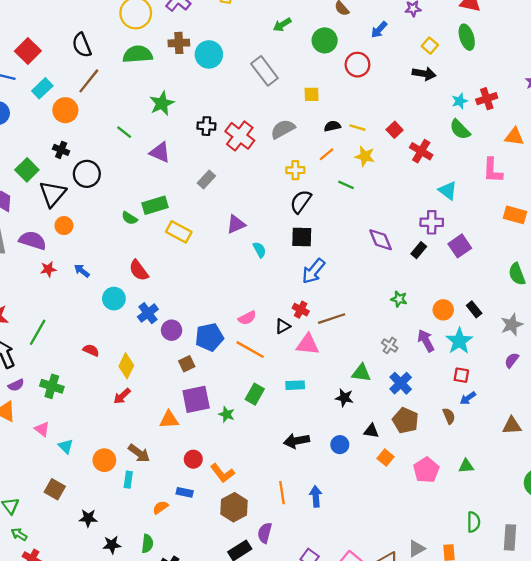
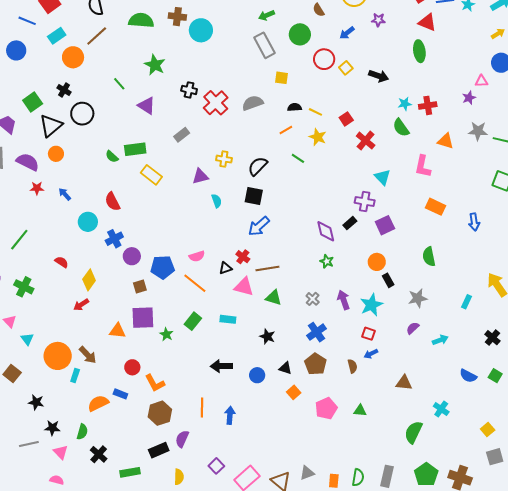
yellow square: (430, 46) -> (346, 68), moved
gray rectangle: (264, 71) -> (264, 45), moved
green star: (162, 103) -> (155, 65), turned -30
yellow cross: (295, 170) -> (224, 159), moved
purple diamond: (381, 240) -> (326, 231), moved
orange circle: (443, 310) -> (377, 262), moved
green triangle: (361, 373) -> (274, 298), moved
orange circle: (104, 460) -> (58, 356), size x1.4
orange semicircle: (160, 507) -> (98, 403), size x1.5
green semicircle: (474, 522) -> (358, 477), moved

